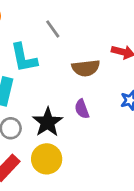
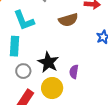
purple semicircle: (82, 109) -> (74, 72), moved, turned 40

